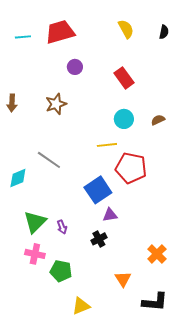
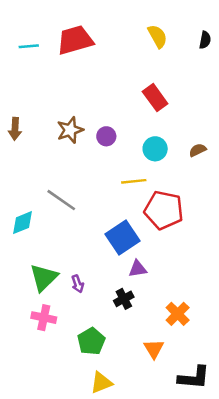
purple circle: (75, 67) -> (106, 136), moved
orange cross: (157, 254) -> (178, 314), moved
green pentagon: (61, 271) -> (91, 341), moved, turned 30

